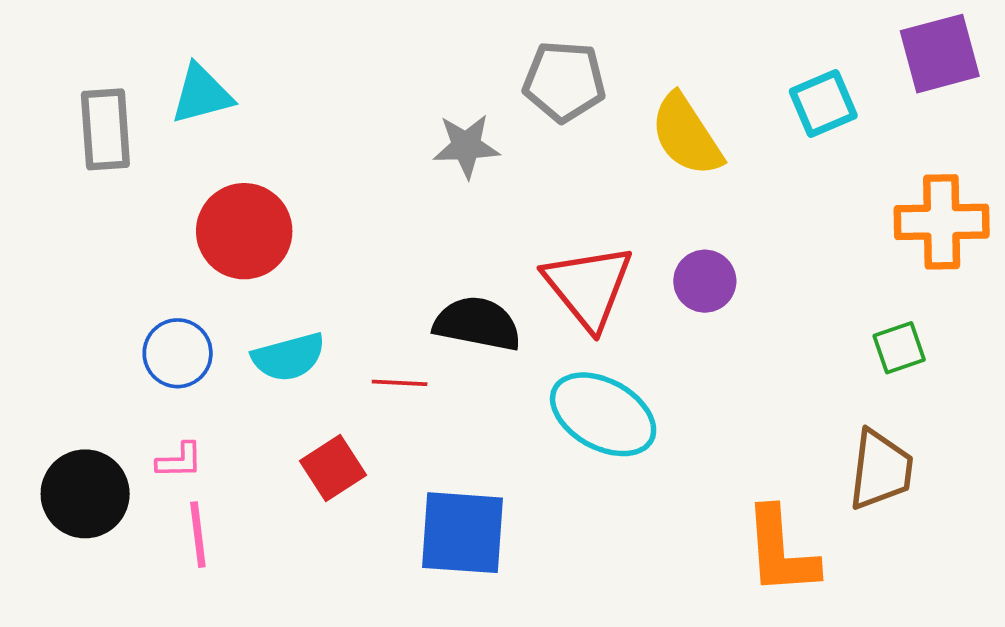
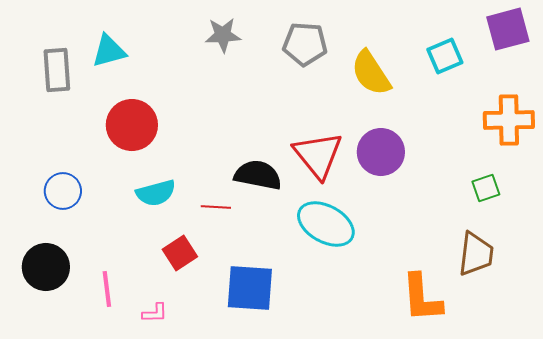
gray star: (466, 146) -> (223, 35), moved
purple circle: (705, 281) -> (381, 152), size x1.4
blue circle: (178, 353) -> (63, 191), moved
pink L-shape: (179, 461) -> (155, 313), moved

